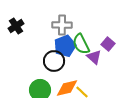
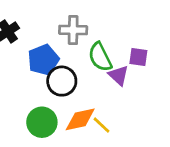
purple square: (108, 44) -> (138, 57), turned -32
blue pentagon: (65, 46) -> (43, 60), moved

